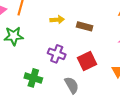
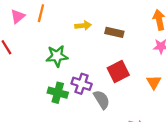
green star: (14, 36) -> (57, 56), moved
purple cross: (57, 54) -> (82, 84), moved

